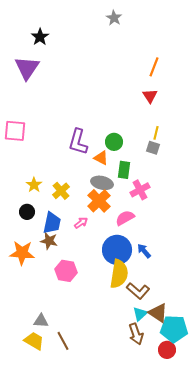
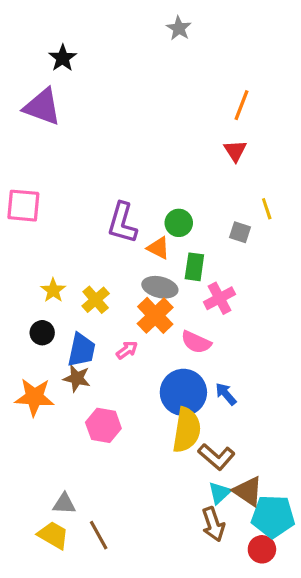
purple triangle: (27, 68) -> (42, 107), turned -44
yellow line: (156, 133) -> (267, 209), moved, turned -32
pink semicircle: (125, 218) -> (196, 342), turned -126

